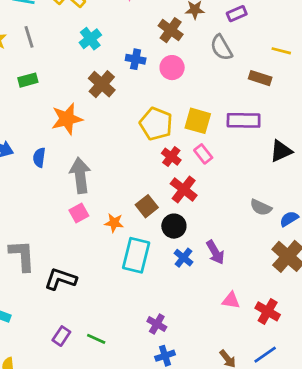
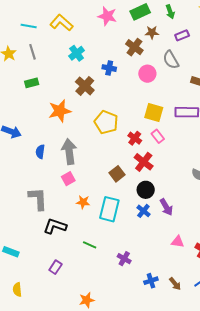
pink circle: (172, 68) -> (147, 74), moved
yellow pentagon: (156, 124) -> (106, 122), moved
blue semicircle: (39, 157) -> (40, 152), moved
orange star: (114, 223) -> (83, 202), moved
black circle: (174, 226) -> (146, 190), moved
gray L-shape: (22, 255) -> (38, 199), moved
green line: (96, 339) -> (90, 245), moved
blue cross: (165, 356) -> (151, 281), moved

